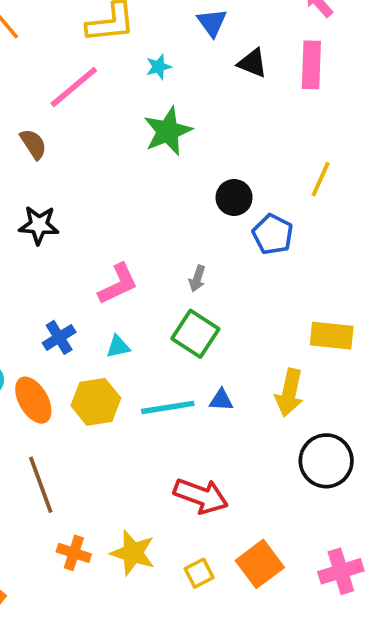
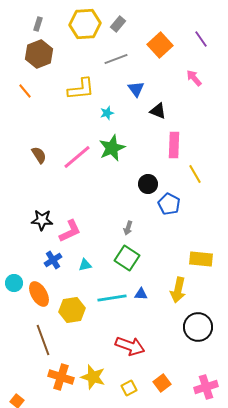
pink rectangle: (311, 65) -> (174, 145), moved
pink line: (74, 87) -> (77, 157), moved
yellow line: (321, 179) -> (195, 174), turned -54
black star: (39, 225) -> (42, 220), moved
pink L-shape: (118, 284) -> (70, 231), moved
yellow hexagon: (96, 402) -> (72, 310), moved
orange cross: (74, 553) -> (61, 377), size x1.4
orange square: (260, 564) -> (162, 383), size x0.7

